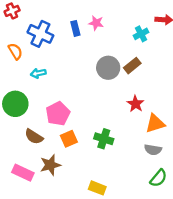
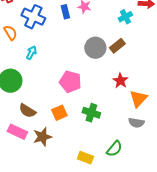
cyan arrow: (38, 73) -> (31, 53), turned 128
pink pentagon: (58, 114) -> (70, 82), moved, turned -30
orange triangle: (155, 123) -> (138, 99), turned -30
pink rectangle: (23, 173) -> (17, 132), moved
green semicircle: (158, 178) -> (114, 149), moved

